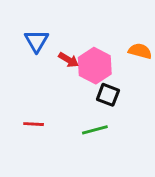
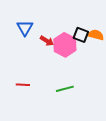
black square: (108, 95) -> (81, 35), moved

